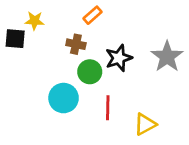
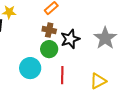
brown cross: (76, 44) -> (49, 30), moved
yellow triangle: (145, 124) -> (98, 81), moved

